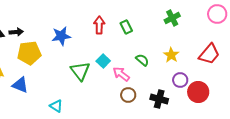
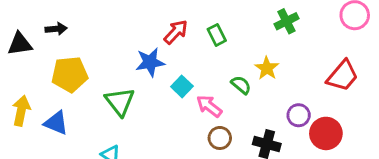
red arrow: (99, 25) -> (176, 32), turned 42
black arrow: (16, 32) -> (56, 29), moved
blue star: (61, 36) -> (150, 62), moved
yellow star: (171, 55) -> (267, 68), moved
green triangle: (80, 71) -> (120, 102), moved

